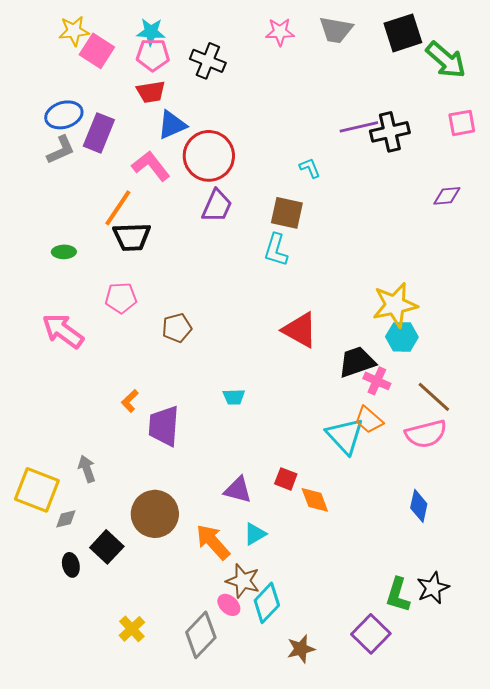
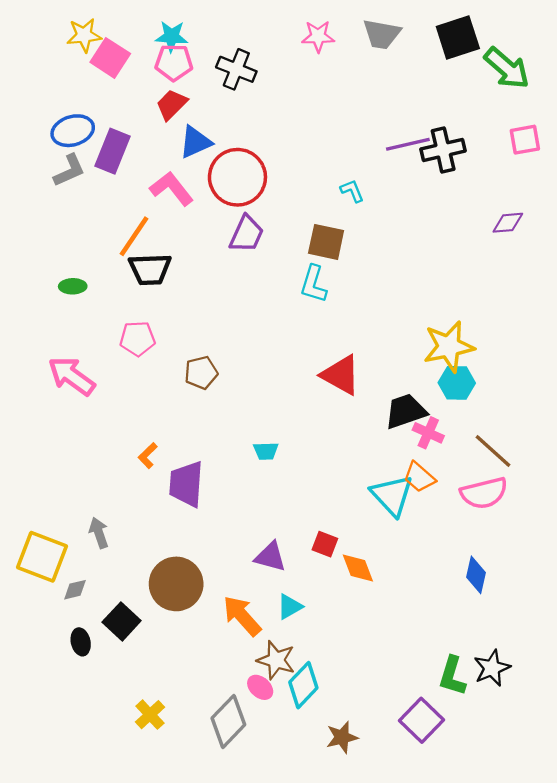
red trapezoid: (151, 92) -> (172, 105), turned 144

